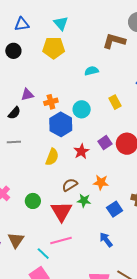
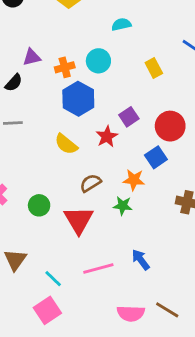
cyan circle: (82, 109) -> (98, 61), moved
purple square: (105, 143) -> (129, 117), moved
yellow semicircle: (52, 157) -> (66, 144), turned 108
green star: (84, 201) -> (123, 206), moved
blue square: (115, 209) -> (156, 157), moved
pink line: (61, 240) -> (98, 268), moved

